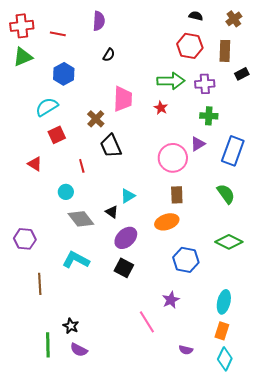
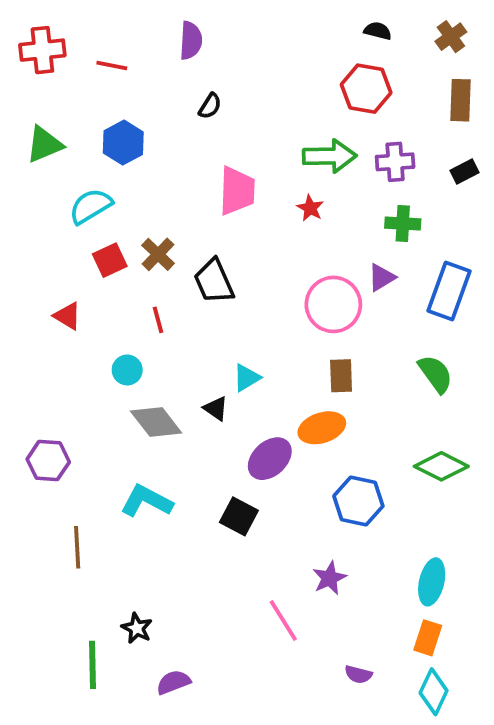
brown rectangle: (225, 51) -> (461, 100), moved
green triangle: (23, 57) -> (44, 145), moved
black rectangle: (242, 74) -> (464, 171), moved
brown cross: (96, 119) -> (158, 254), moved
purple ellipse: (126, 238) -> (270, 459), moved
purple semicircle: (79, 350) -> (173, 682), moved, turned 132

